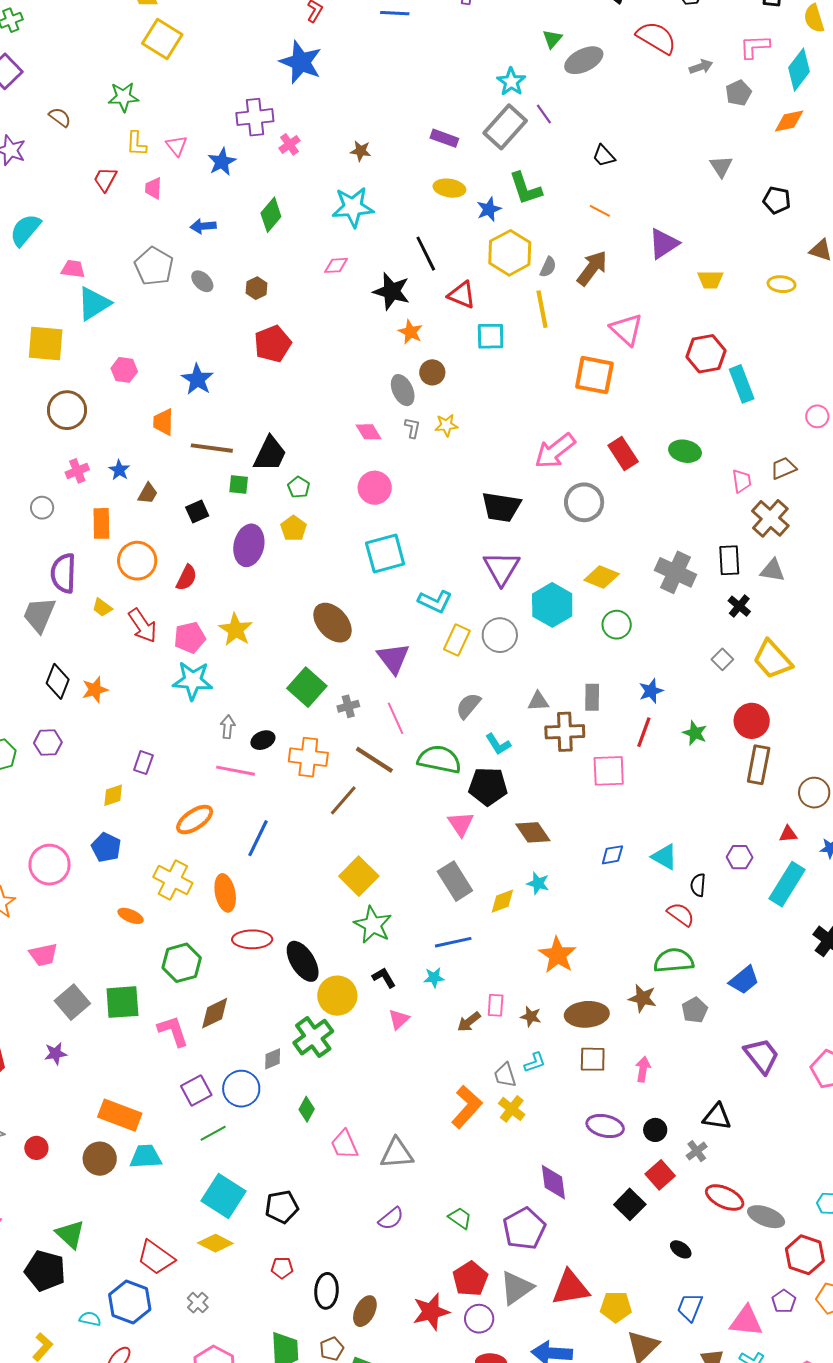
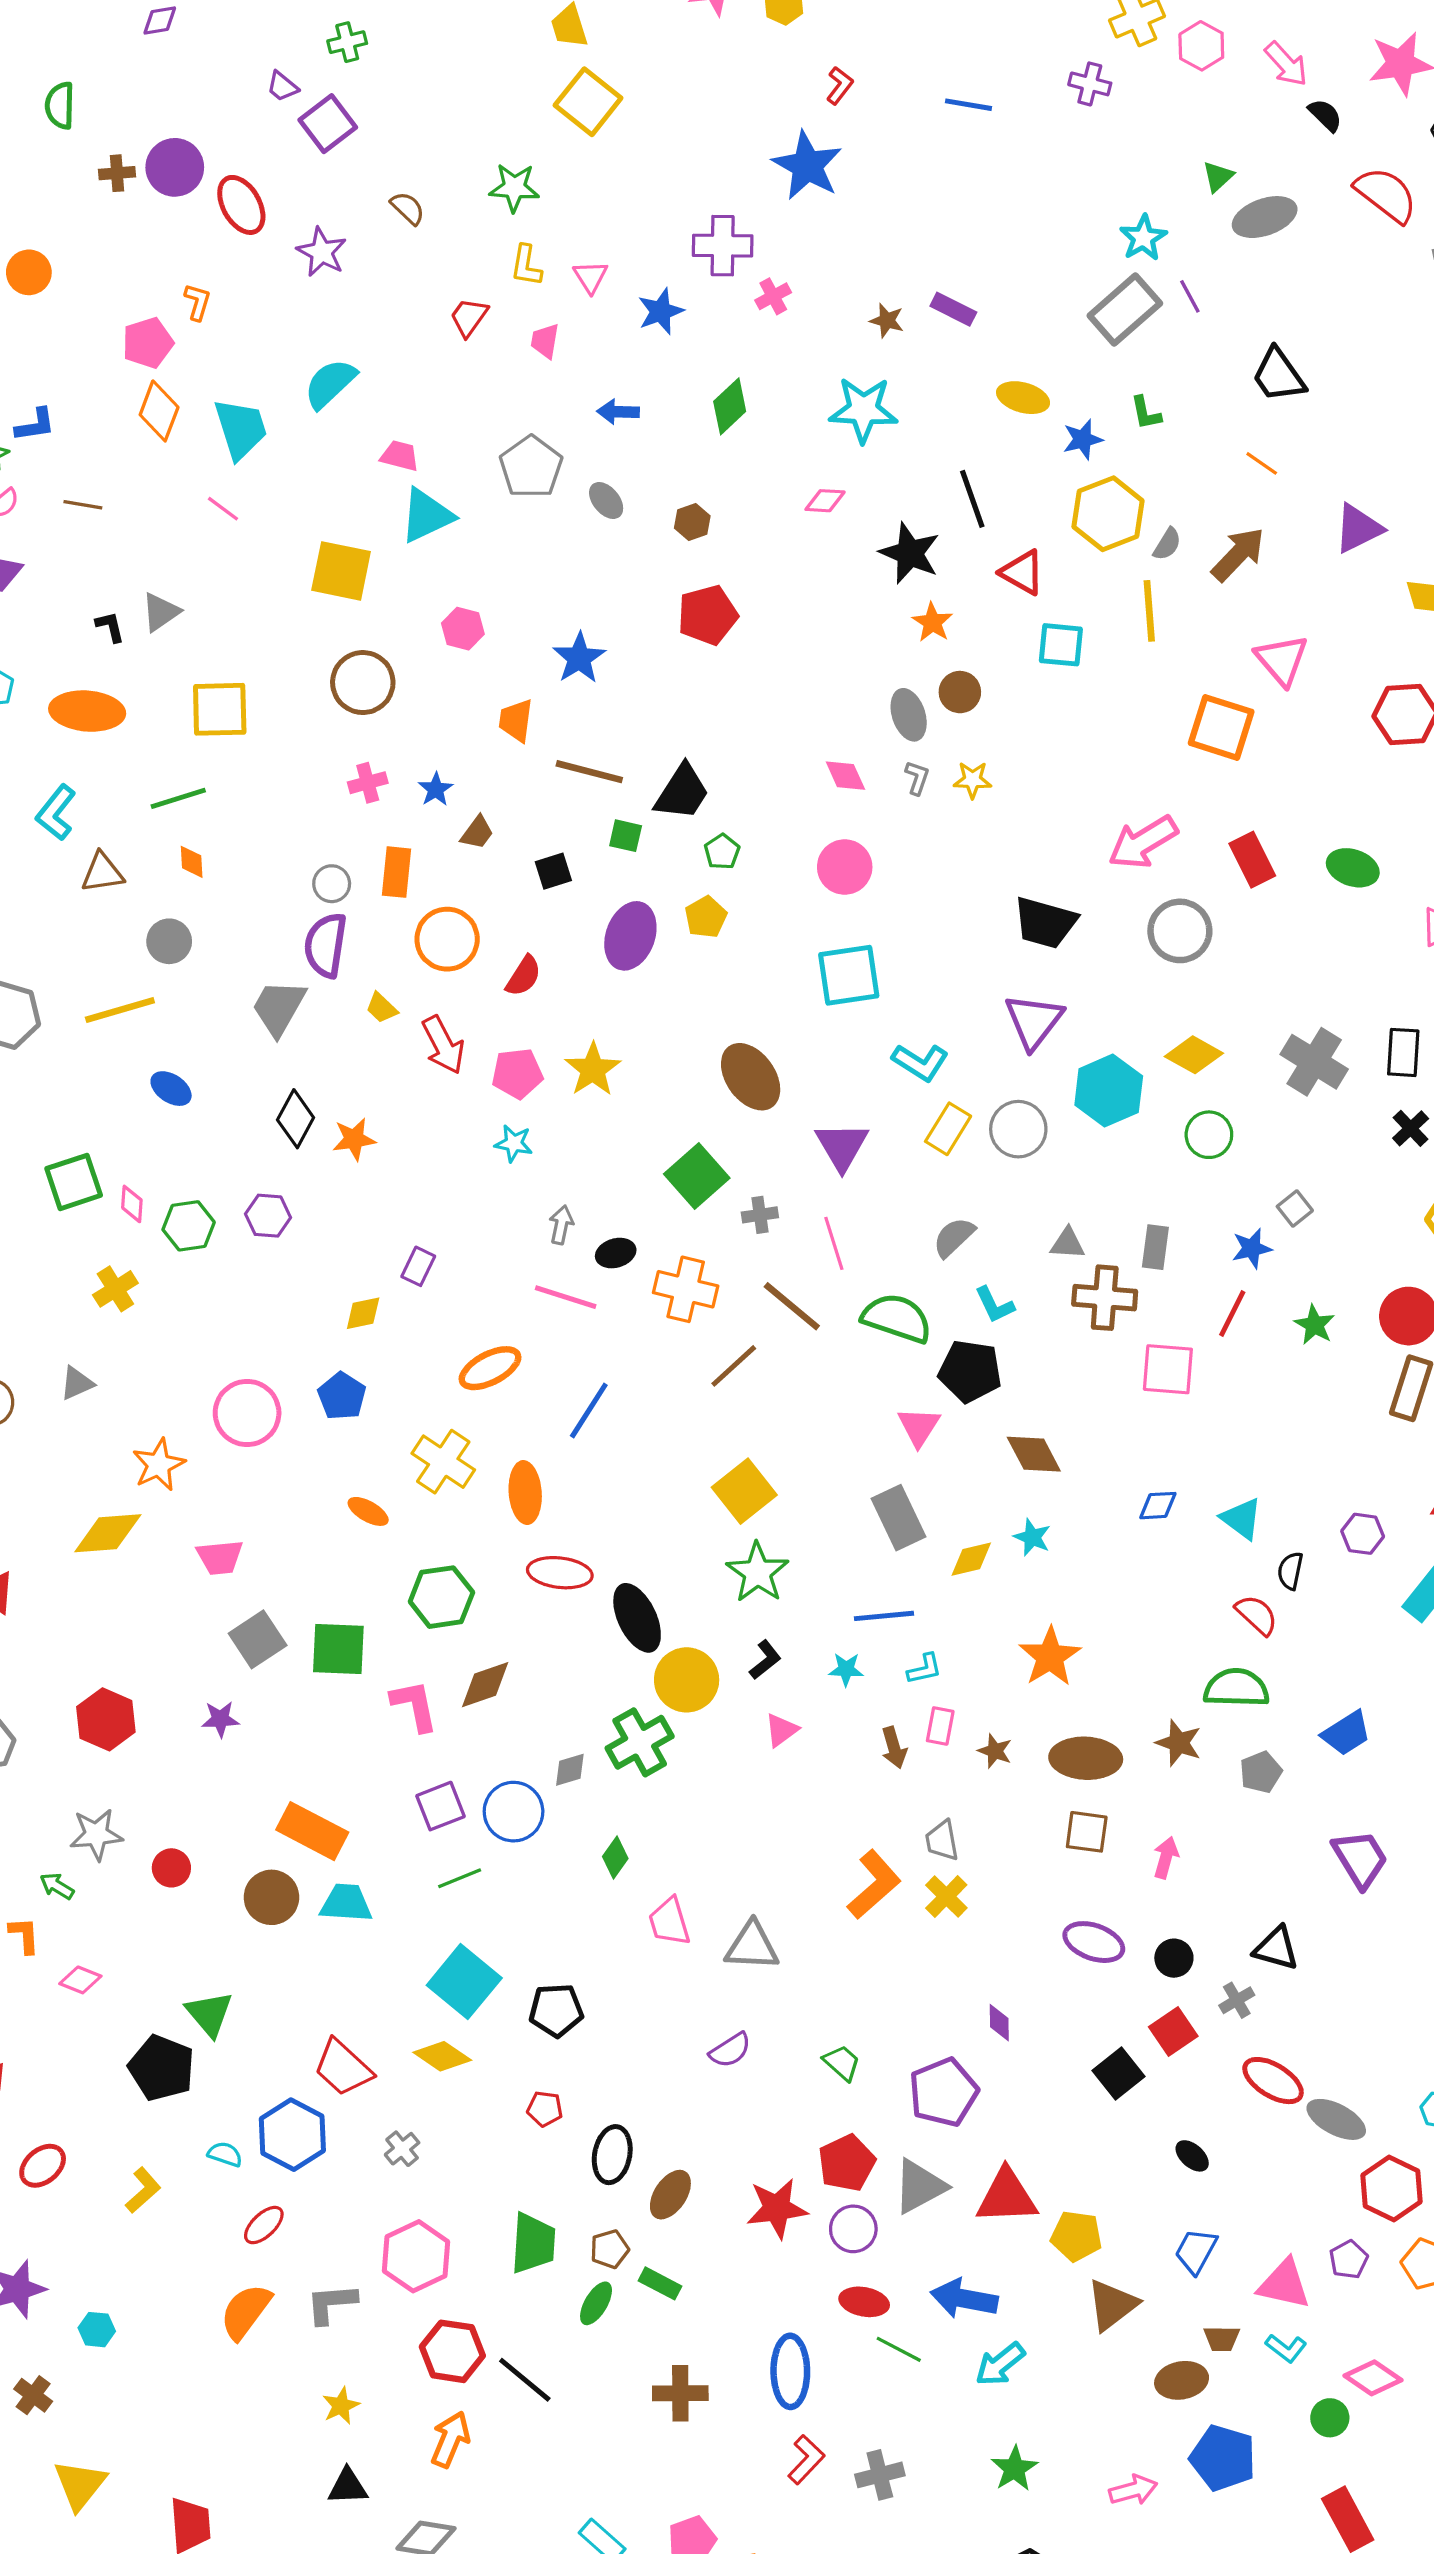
purple rectangle: (444, 138) -> (953, 309), moved
black trapezoid: (604, 156) -> (1278, 375), size x1.5
green L-shape: (525, 188) -> (1146, 413), size x0.6
gray circle: (42, 508) -> (332, 884), moved
gray square: (722, 659) -> (1295, 1209), moved
cyan star: (193, 681) -> (514, 1143), size x0.6
black L-shape: (384, 978) -> (765, 1660), turned 75
brown arrow: (469, 1022) -> (894, 1748), turned -75
cyan L-shape: (535, 1062) -> (925, 1669), moved
purple diamond: (553, 1182) -> (999, 2023), size x0.6

